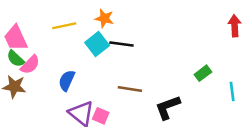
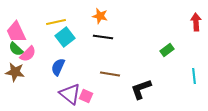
orange star: (104, 18) -> (100, 16), moved
cyan square: (97, 44) -> (65, 37), moved
green rectangle: (203, 73) -> (167, 50), moved

